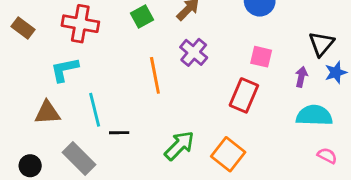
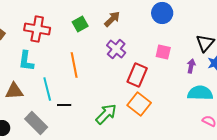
cyan L-shape: (65, 70) -> (26, 61), turned -70
orange line: (155, 75) -> (74, 65), moved
red rectangle: (244, 95) -> (137, 75), moved
orange square: (228, 154) -> (139, 104), moved

